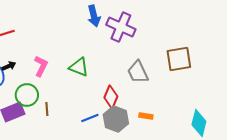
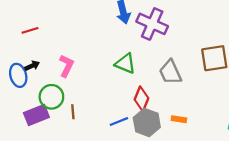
green triangle: (79, 67) -> (125, 64), moved

